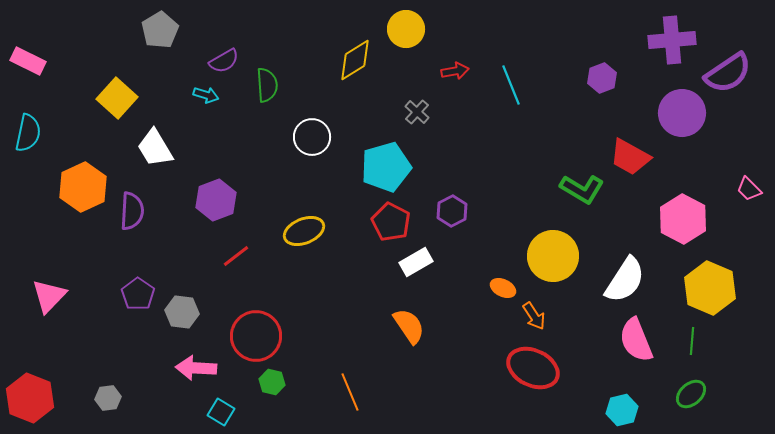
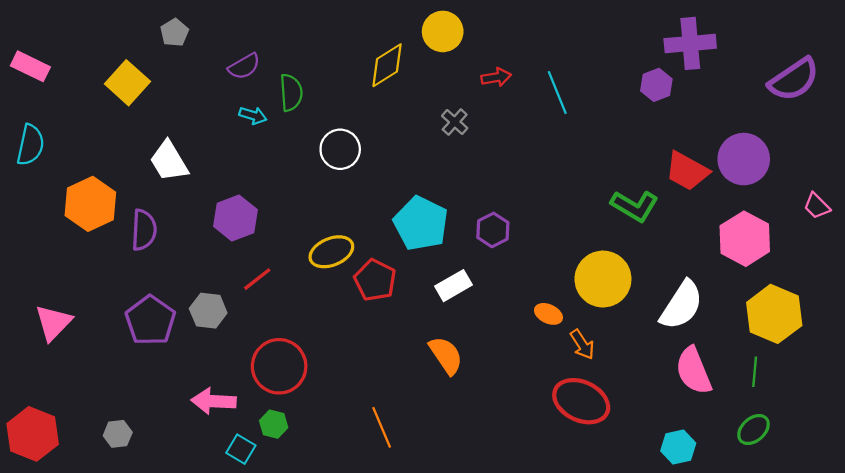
gray pentagon: (160, 30) -> (174, 33), size x0.7
purple cross: (672, 40) -> (690, 43), moved
cyan arrow: (206, 95) -> (253, 115), moved
yellow square: (117, 98) -> (127, 83), moved
purple circle: (682, 113) -> (744, 159), moved
cyan pentagon: (386, 167) -> (421, 223), moved, turned -30
red pentagon: (391, 222) -> (375, 280), moved
purple pentagon: (138, 294) -> (150, 320), size x1.4
gray hexagon: (182, 312) -> (208, 311), moved
green hexagon: (272, 382) -> (274, 424), moved

